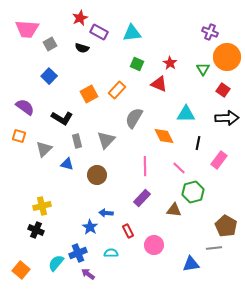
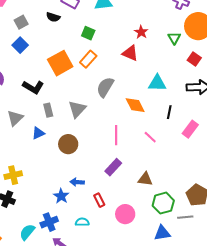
gray square: (50, 44) -> (21, 22), moved
green square: (137, 64) -> (88, 33), moved
orange square: (89, 94) -> (60, 63), size x1.4
blue triangle: (67, 164) -> (38, 133), turned -40
green hexagon: (193, 192) -> (163, 203), moved

